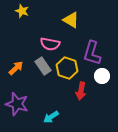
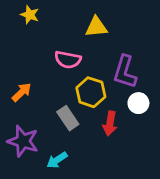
yellow triangle: (71, 20) -> (96, 27), turned -36
gray rectangle: (43, 66) -> (68, 118), moved
cyan arrow: (51, 117) -> (57, 160), moved

